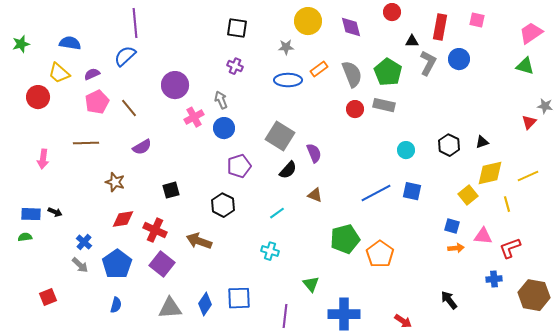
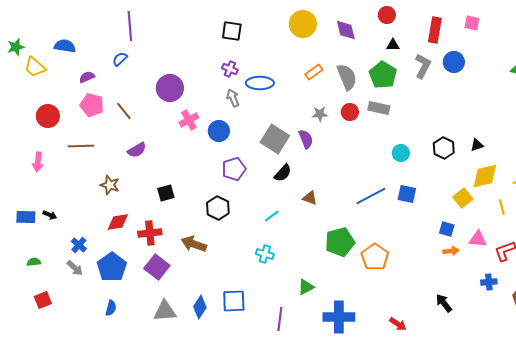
black triangle: (412, 41) -> (393, 45), moved
gray star: (286, 47) -> (320, 114), moved
blue semicircle: (125, 56) -> (120, 59), size x0.7
yellow trapezoid: (59, 73) -> (35, 67), moved
blue ellipse: (288, 80) -> (260, 83), moved
red circle: (38, 97) -> (48, 116), moved
gray arrow: (221, 100) -> (233, 98), moved
pink pentagon: (97, 102) -> (92, 105), turned -30
purple semicircle: (314, 153) -> (306, 139), moved
red cross: (155, 230) -> (150, 233), turned -30
green semicircle: (25, 237) -> (34, 262), moved
green triangle: (311, 284) -> (306, 287), turned 42

